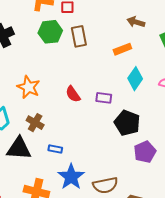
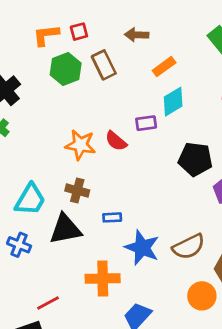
brown arrow: (136, 22) -> (137, 35), moved
cyan diamond: (135, 79) -> (173, 102), moved, turned 40
orange star: (28, 87) -> (80, 145), moved
purple rectangle: (104, 98) -> (146, 123), moved

